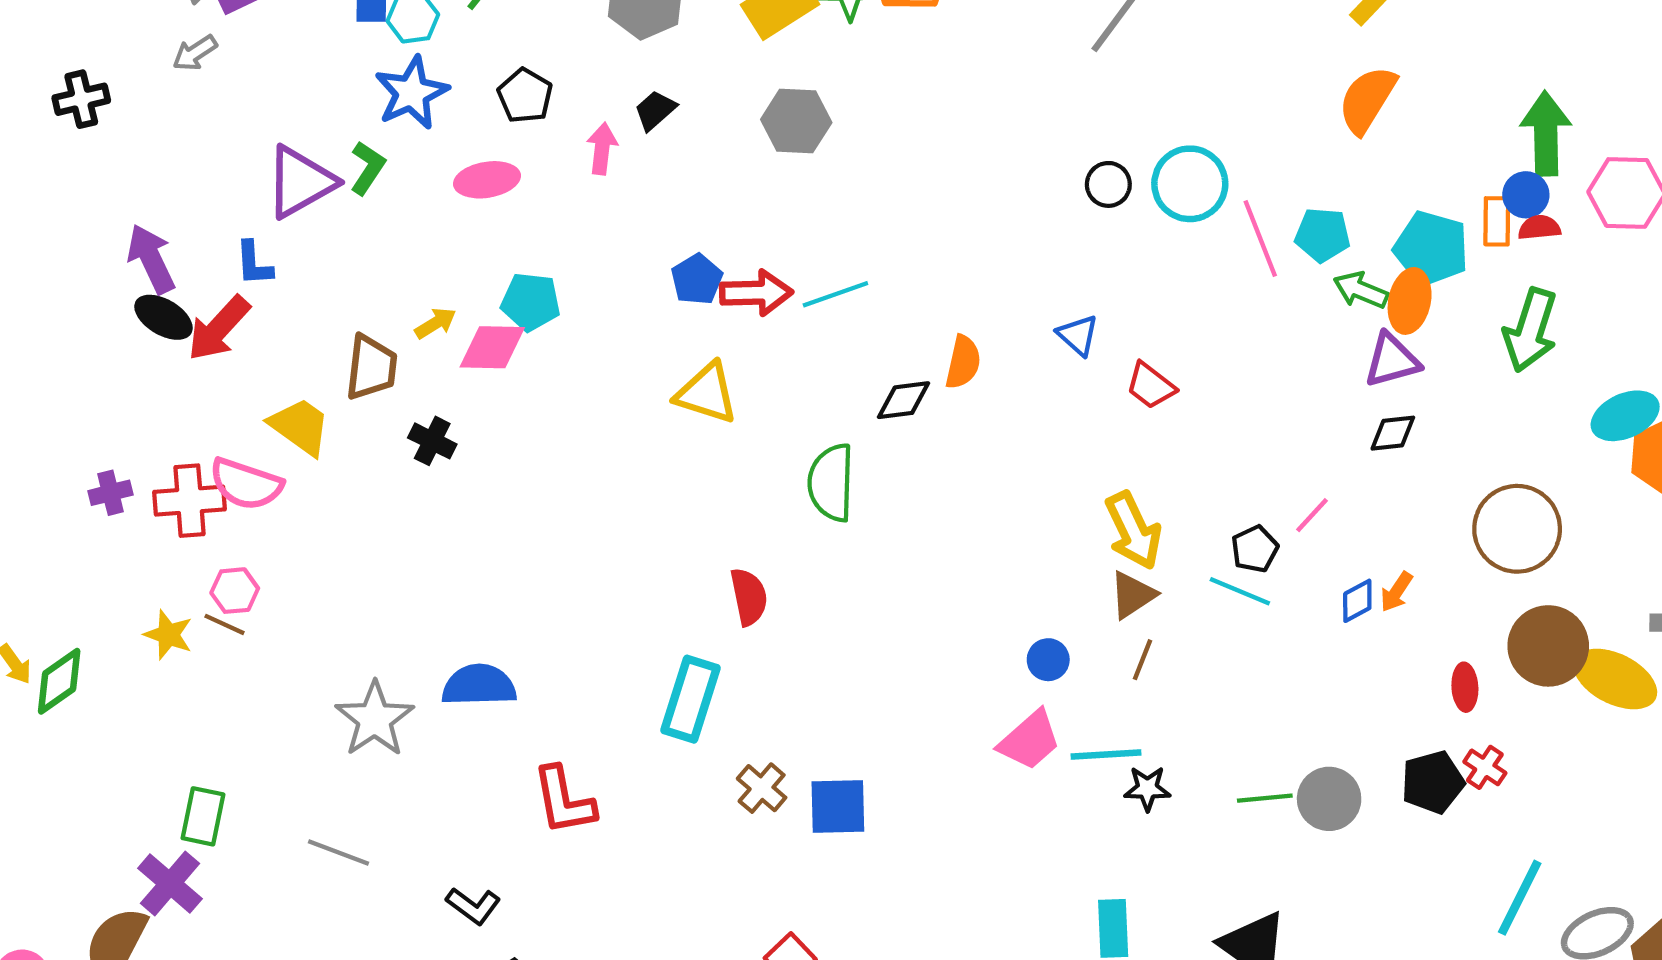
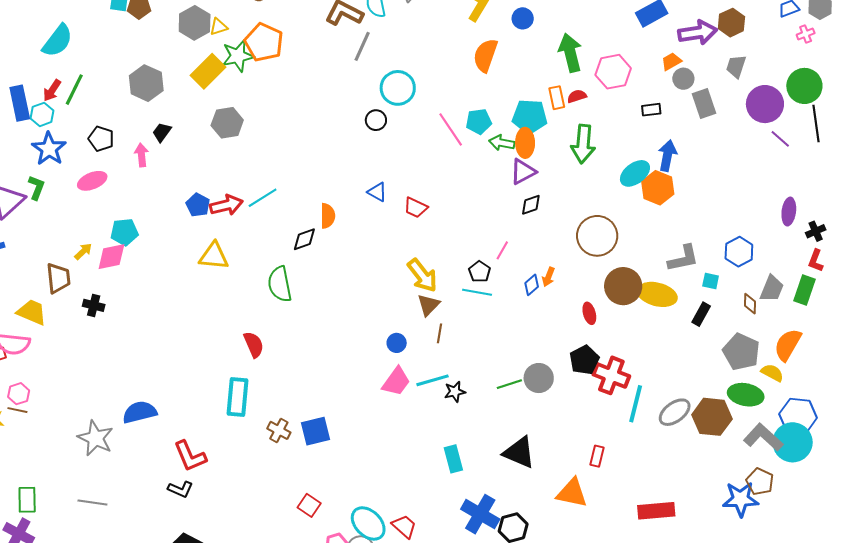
cyan circle: (1190, 184) -> (398, 88), moved
blue circle: (1526, 195) -> (523, 18), moved
red cross: (1485, 767) -> (611, 375), moved, size x1.8
black L-shape: (473, 906) -> (180, 489), moved

